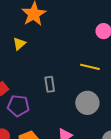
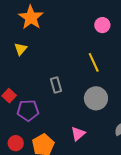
yellow line: (90, 67) -> (94, 62), turned 60

